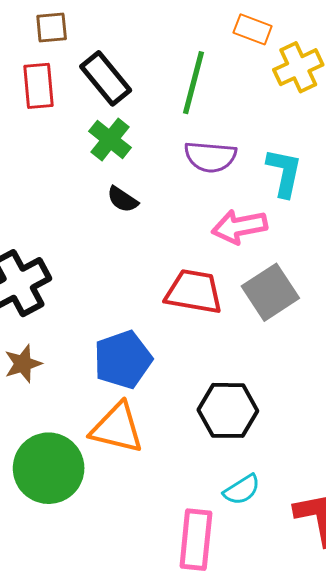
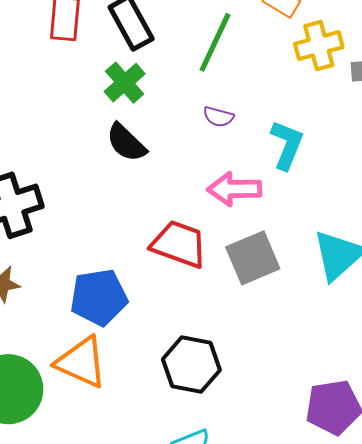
purple semicircle: (210, 157) -> (218, 117), size x0.6
black semicircle: (122, 199) -> (126, 143), size x1.4

